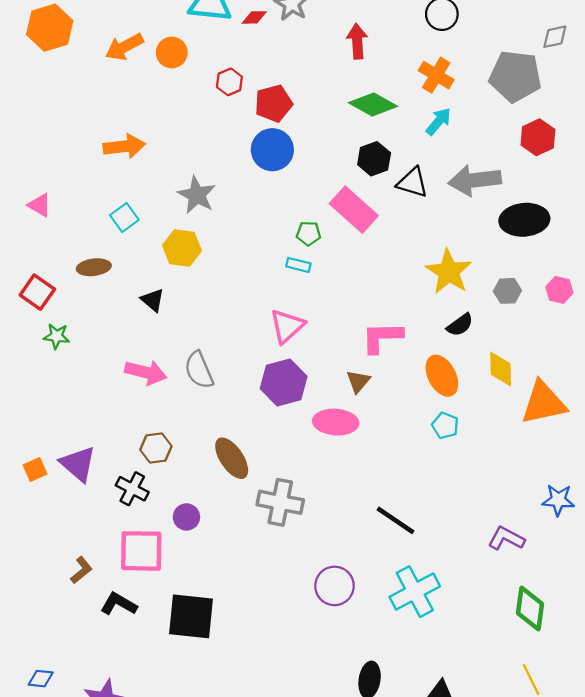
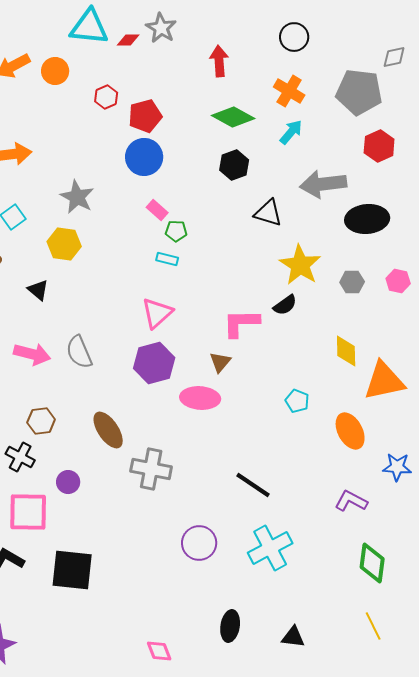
black triangle: (412, 182) -> (268, 213), moved
pink rectangle: (354, 210) -> (157, 210), moved, size x0.5
black semicircle: (460, 325) -> (285, 305), moved
orange ellipse: (442, 376) -> (350, 431), moved

